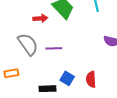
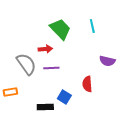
red arrow: (40, 18) -> (45, 49), moved
red semicircle: (91, 79) -> (87, 84), moved

